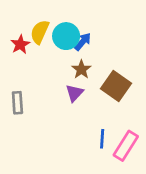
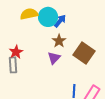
yellow semicircle: (40, 32) -> (29, 14), turned 54
red star: (20, 44) -> (16, 52), moved

